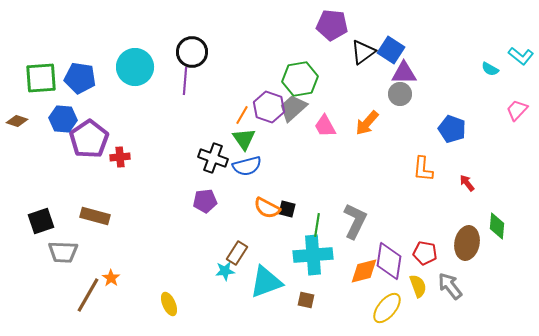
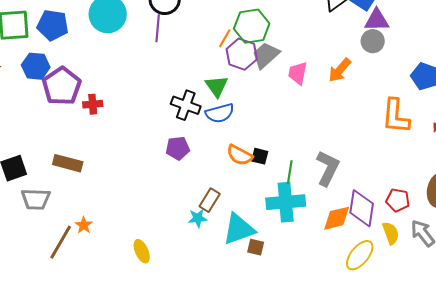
green hexagon: (300, 79) -> (252, 26), moved
orange line: (242, 115) -> (225, 38), moved
pink trapezoid: (325, 126) -> (298, 73), turned 40
orange L-shape: (423, 169) -> (396, 116), size x1.4
brown square: (306, 300) -> (256, 247), moved

